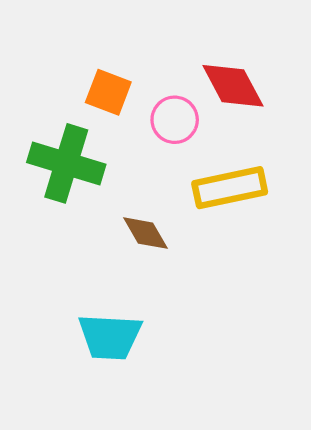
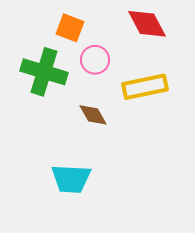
pink circle: (175, 120) -> (95, 60), moved

